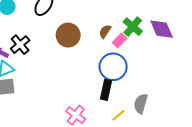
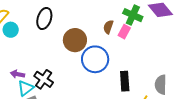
black cross: (20, 45) -> (44, 79), moved
blue circle: (113, 67) -> (95, 59), moved

